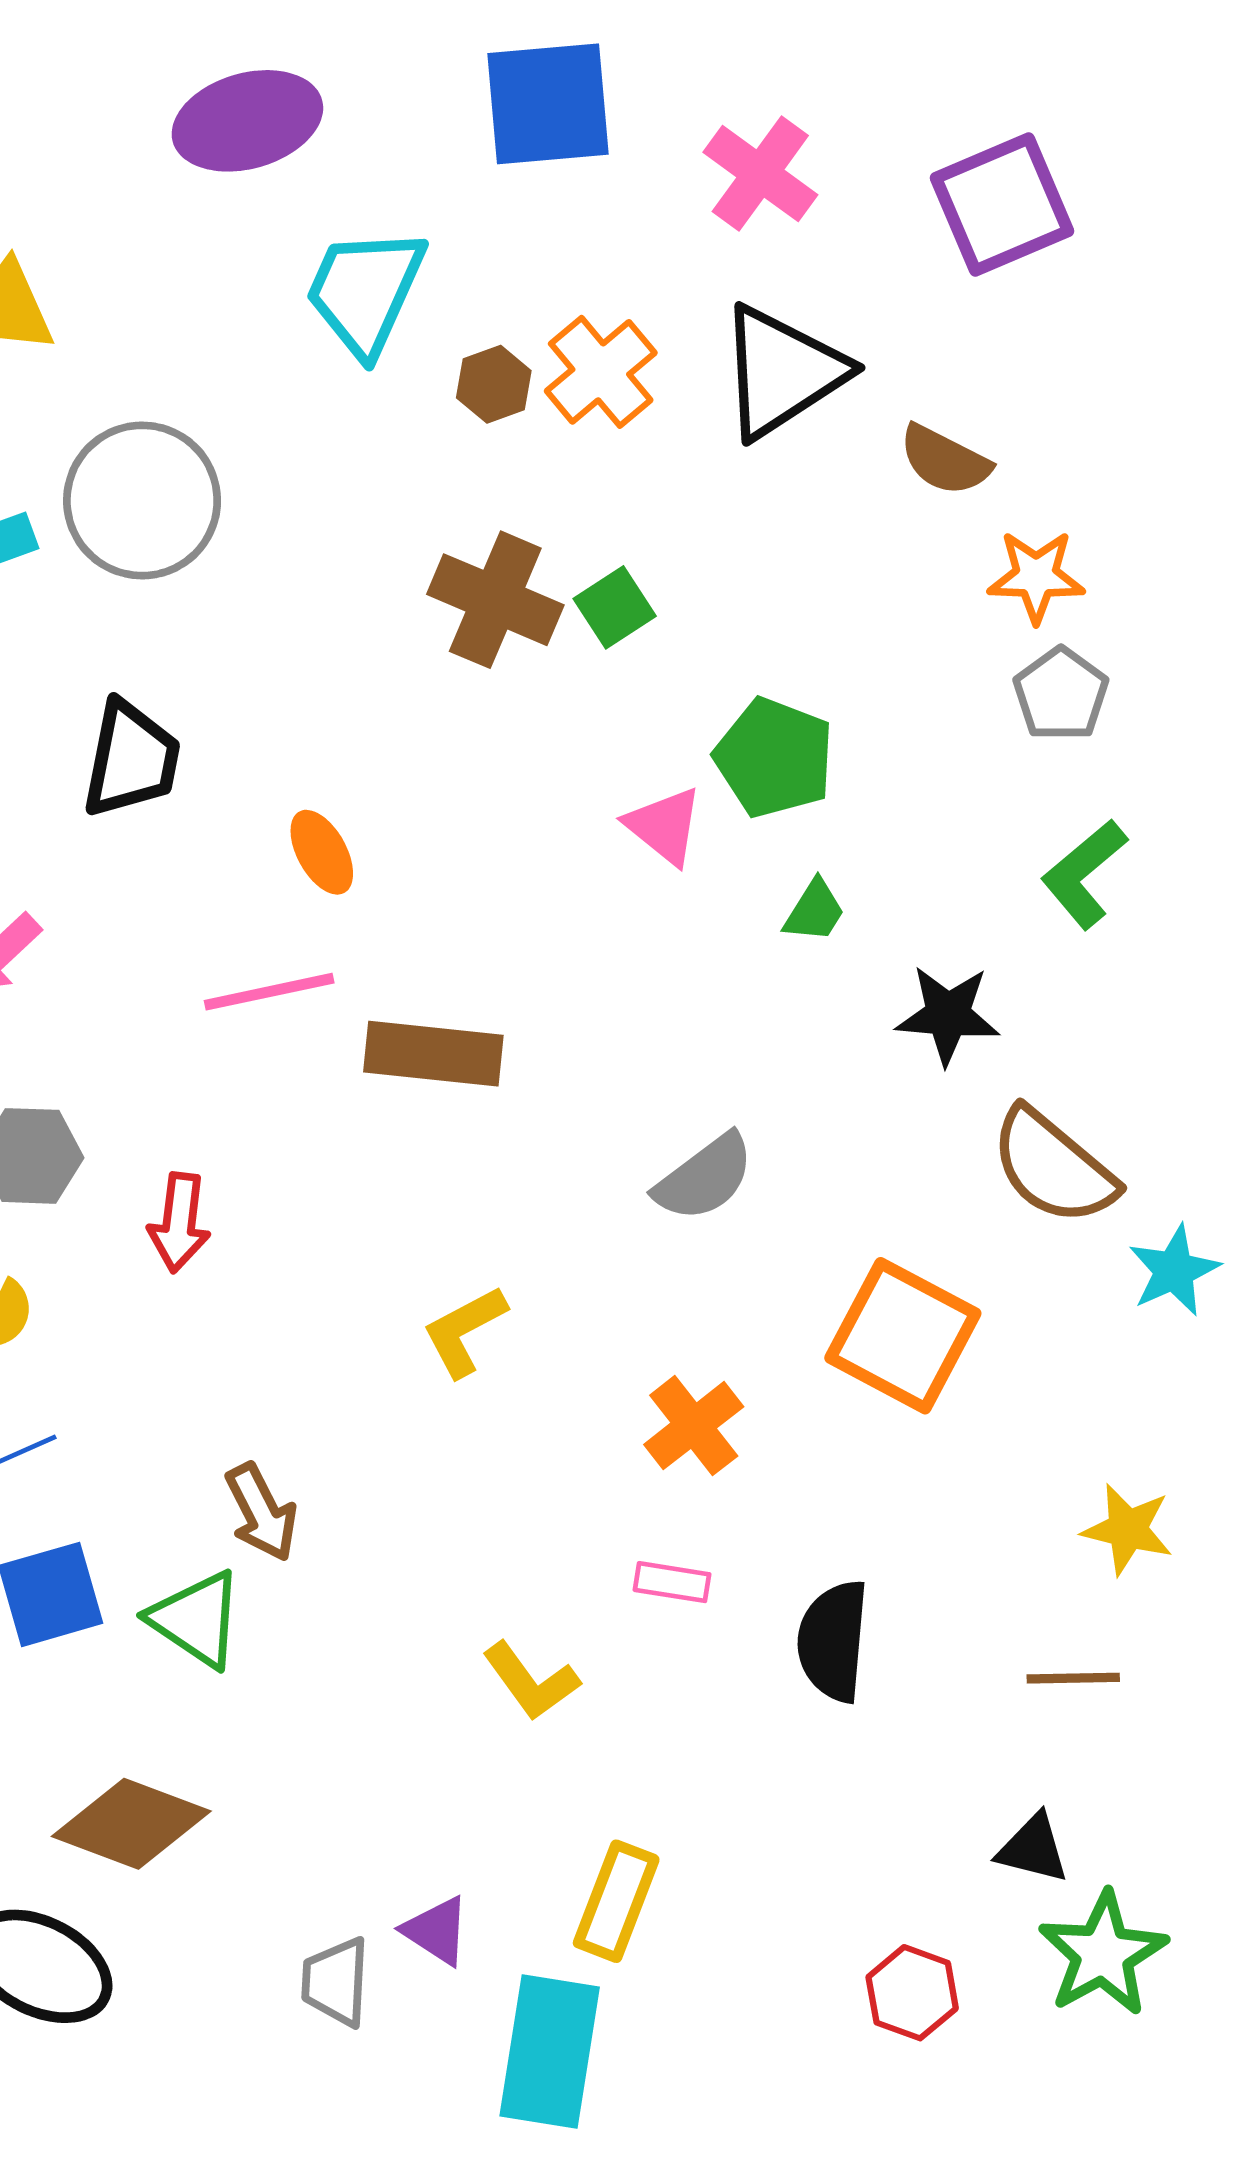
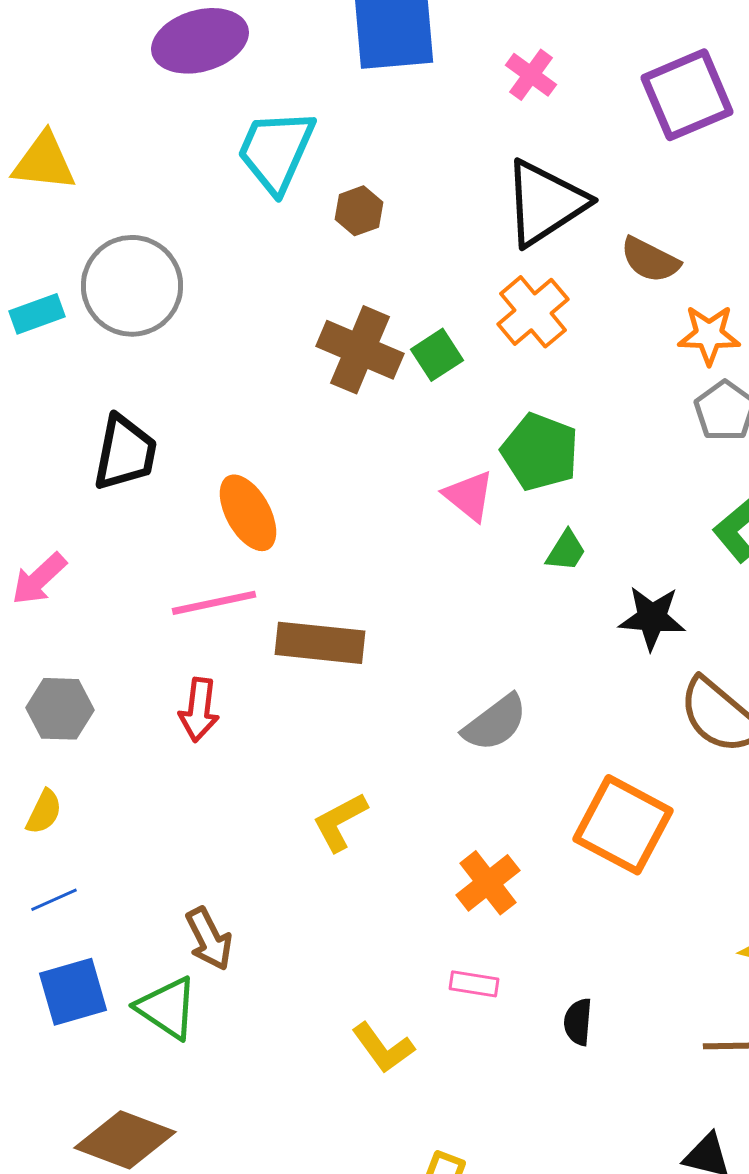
pink cross: (760, 174) -> (531, 75), size x0.7
orange cross: (601, 372) -> (533, 312), moved
orange ellipse: (322, 852) -> (248, 513), size x1.4
red arrow: (179, 1223) -> (199, 710), moved
black semicircle: (833, 1641) -> (578, 1022), size x0.6

